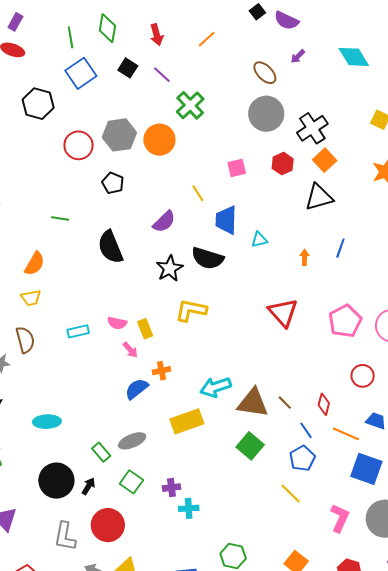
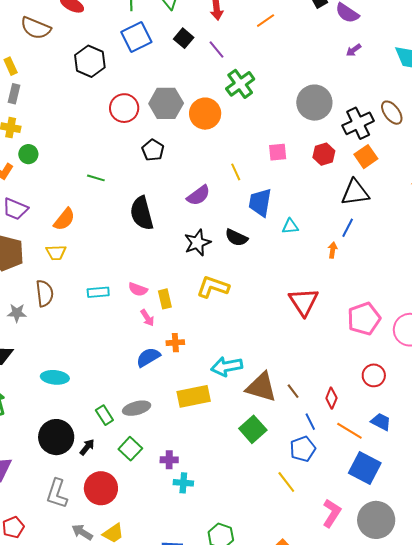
brown ellipse: (265, 73) -> (392, 113), moved
blue line: (340, 248) -> (348, 228), moved
black semicircle: (207, 258) -> (236, 238), size x0.7

